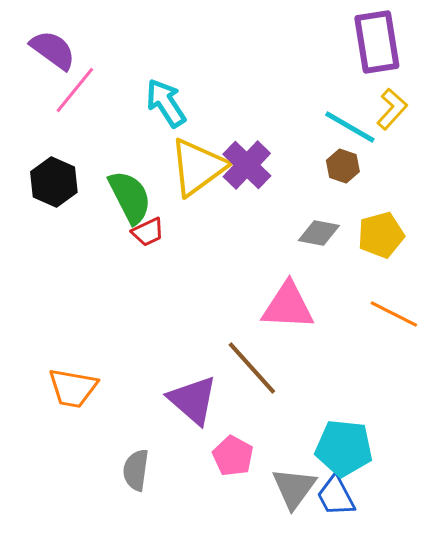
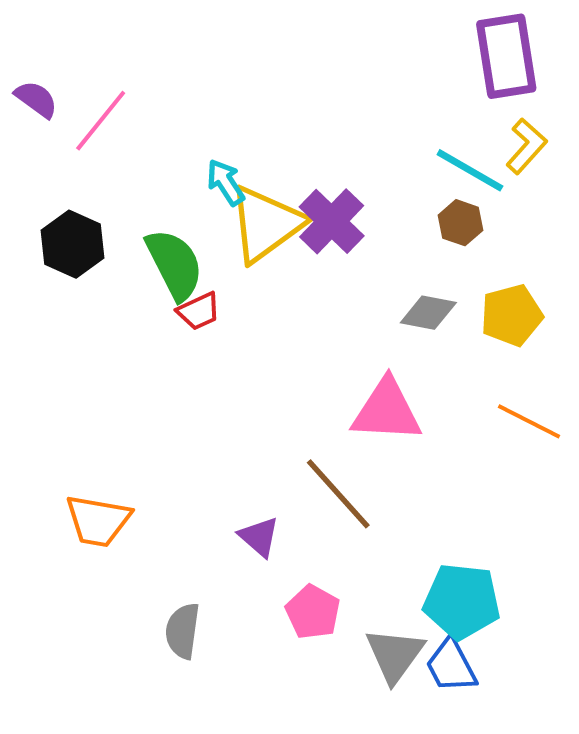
purple semicircle: (53, 50) -> (36, 99), moved, size x0.7
cyan arrow: (166, 103) -> (226, 182), moved, size x0.7
purple triangle: (193, 400) -> (259, 537), size x0.6

